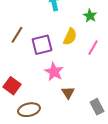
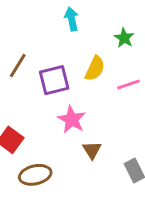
pink line: (93, 48) -> (128, 85), turned 42

